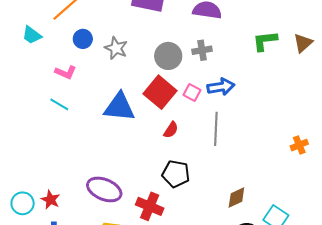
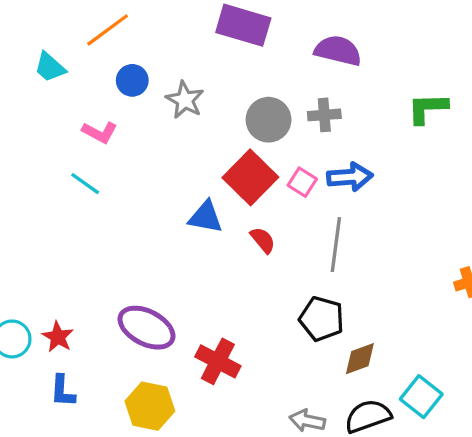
blue triangle: (119, 107) -> (205, 217), moved, size x0.7
red semicircle: (171, 130) -> (263, 240), turned -78
black pentagon: (176, 174) -> (322, 319), moved

